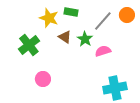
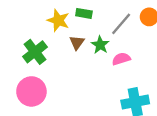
brown triangle: (65, 37) -> (77, 43), turned 32
pink circle: (43, 79) -> (31, 91), moved, size x1.6

